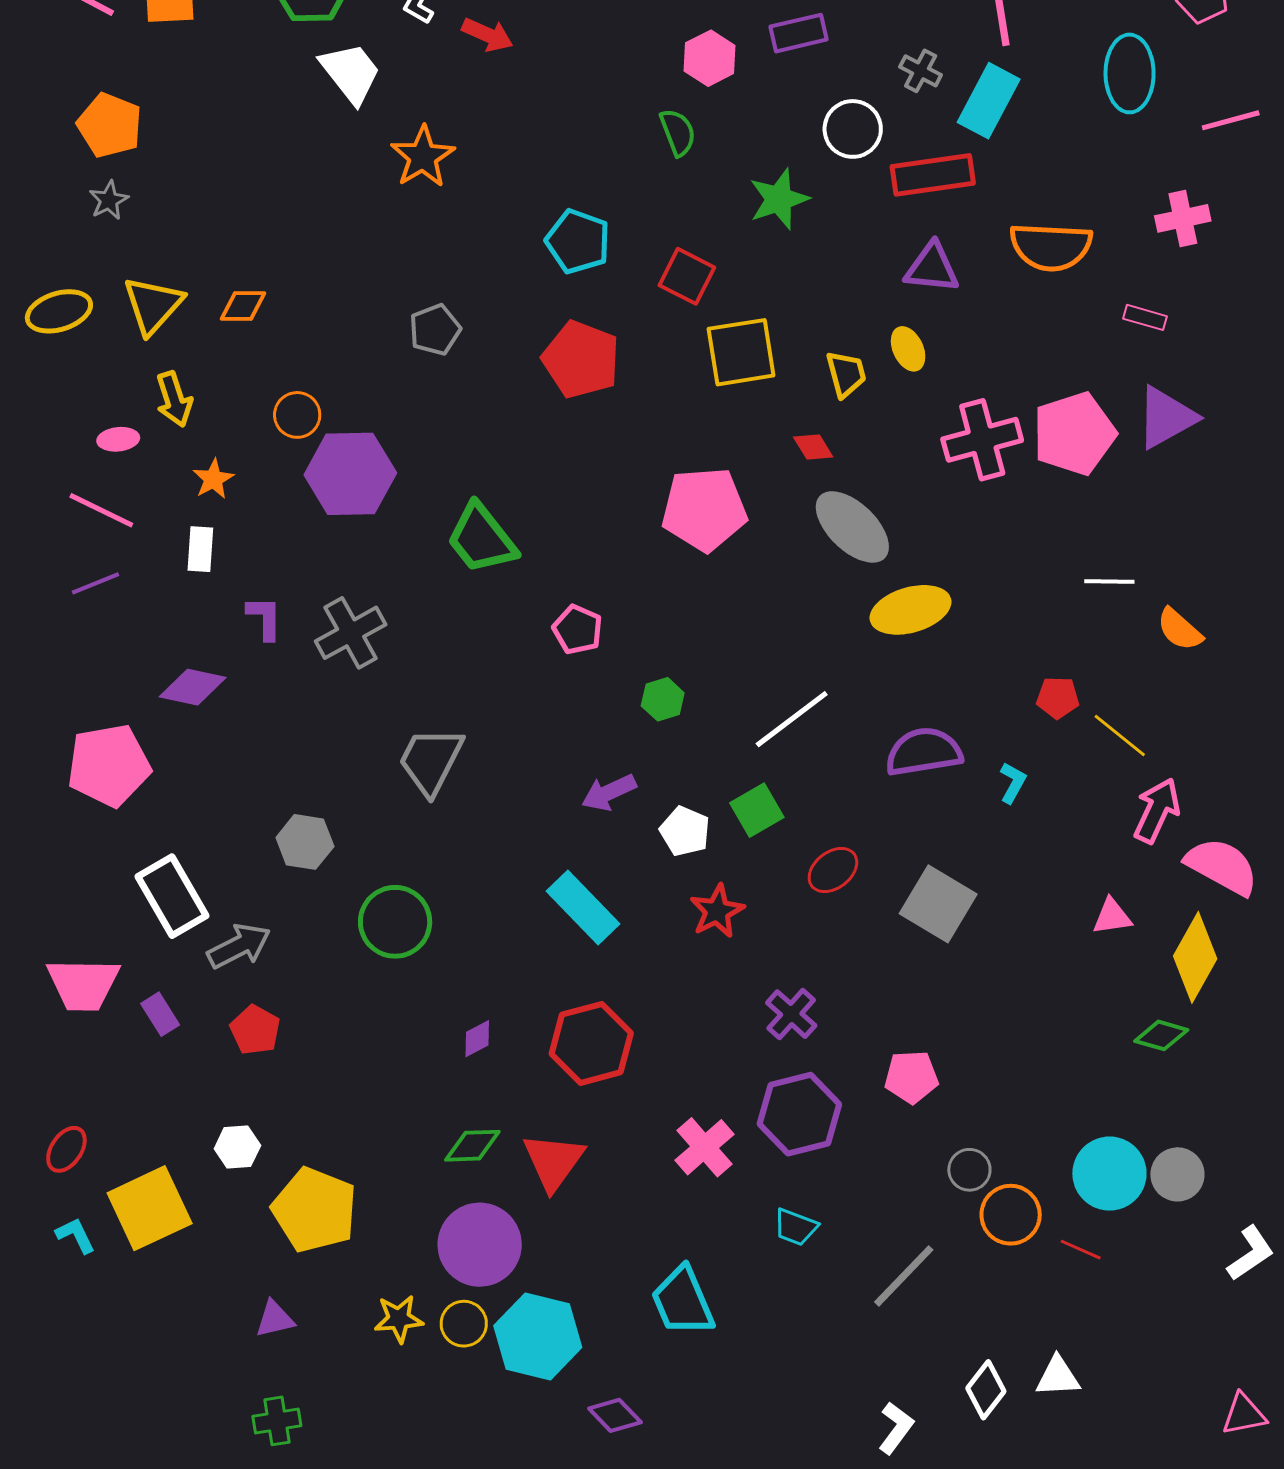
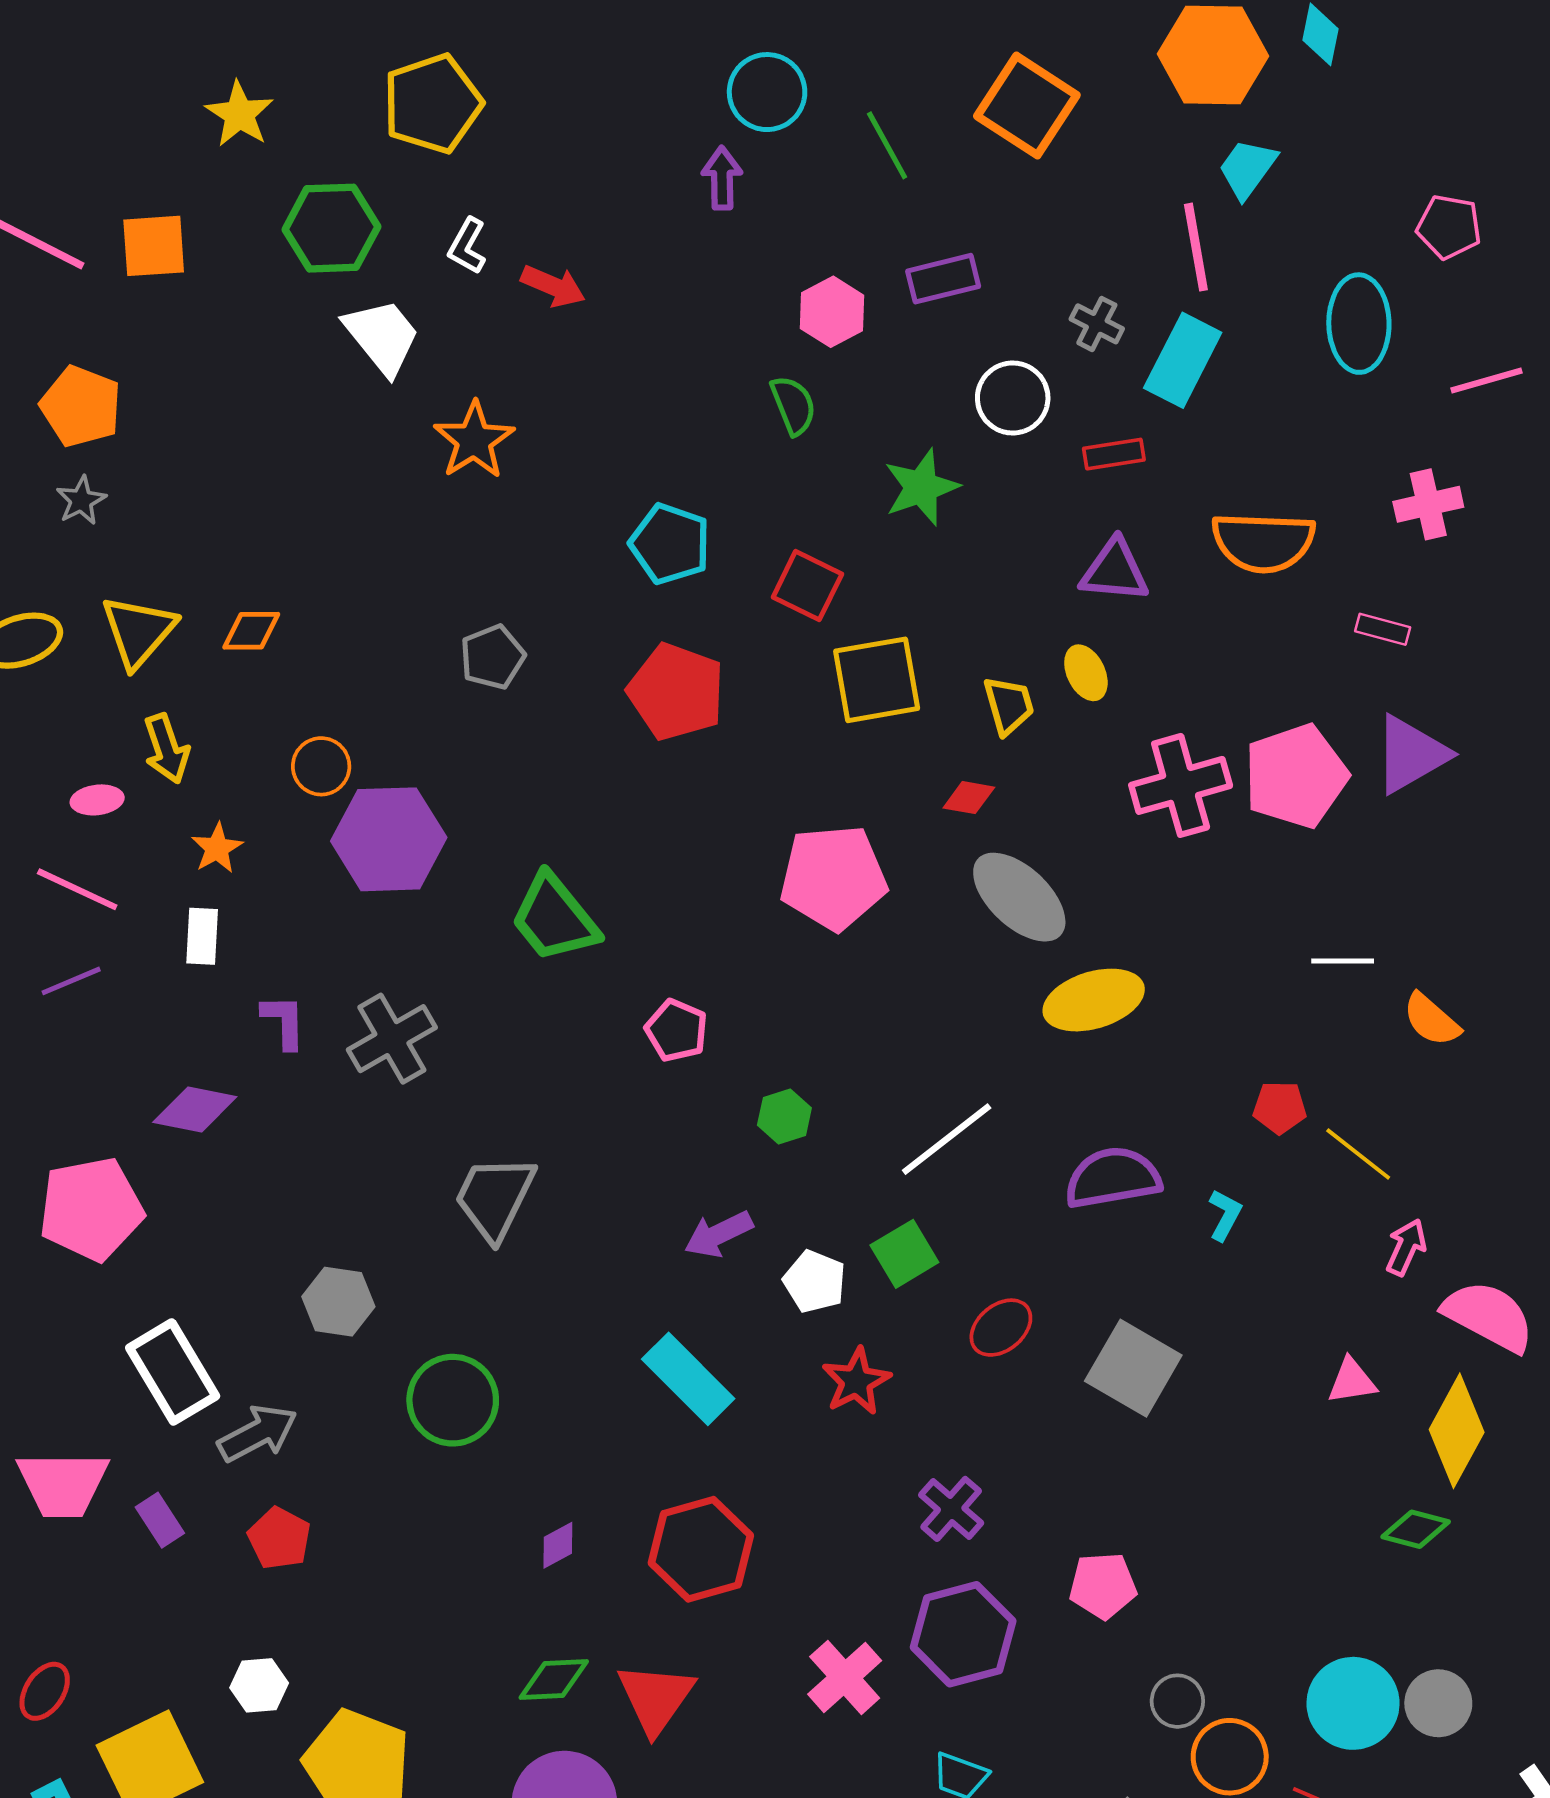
red rectangle: (933, 175) -> (1114, 454), size x0.6
red diamond: (813, 447) -> (969, 798), turned -48
pink arrow: (1157, 810) -> (1406, 1247), size x0.7

